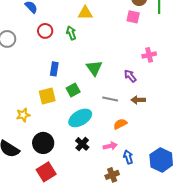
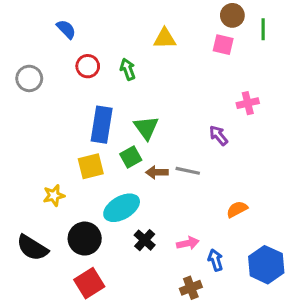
yellow triangle: (85, 13) -> (165, 38), moved
green triangle: (94, 68) -> (146, 128), moved
blue rectangle: (54, 69) -> (102, 125), size x1.6
brown arrow: (138, 100) -> (157, 172), moved
cyan ellipse: (80, 118) -> (122, 208), moved
orange semicircle: (120, 124) -> (237, 209), moved

